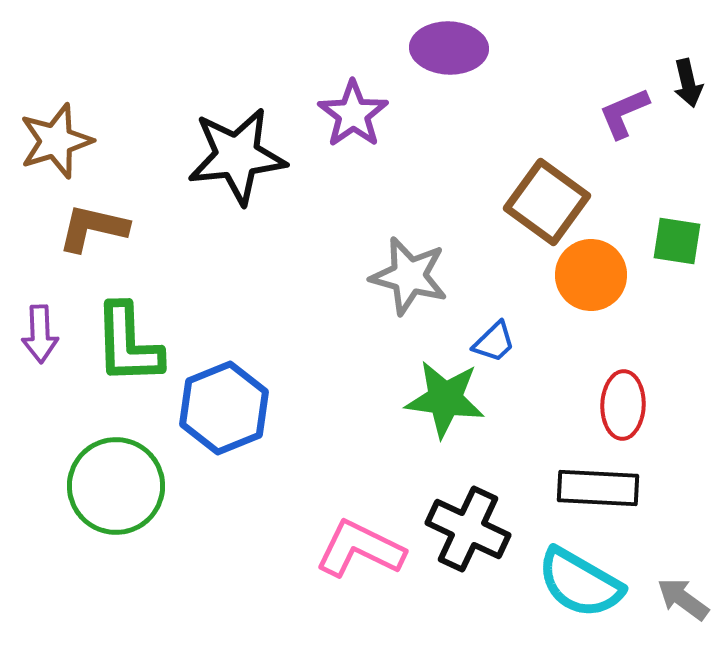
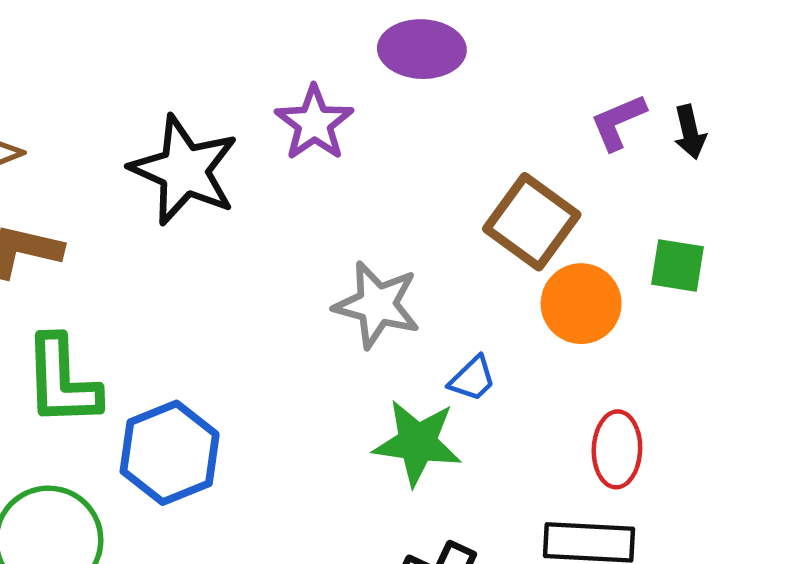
black arrow: (688, 83) -> (690, 132), moved
black star: (237, 156) -> (184, 170), turned 30

